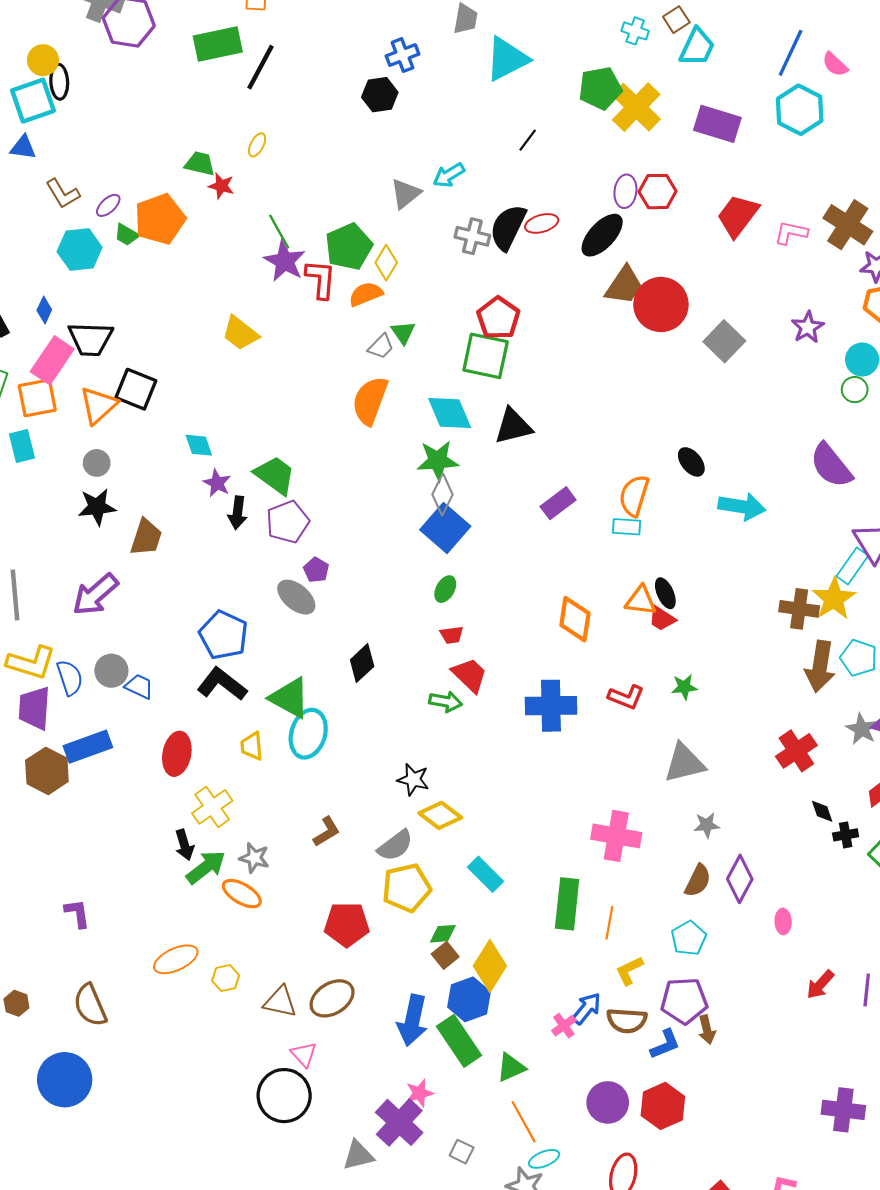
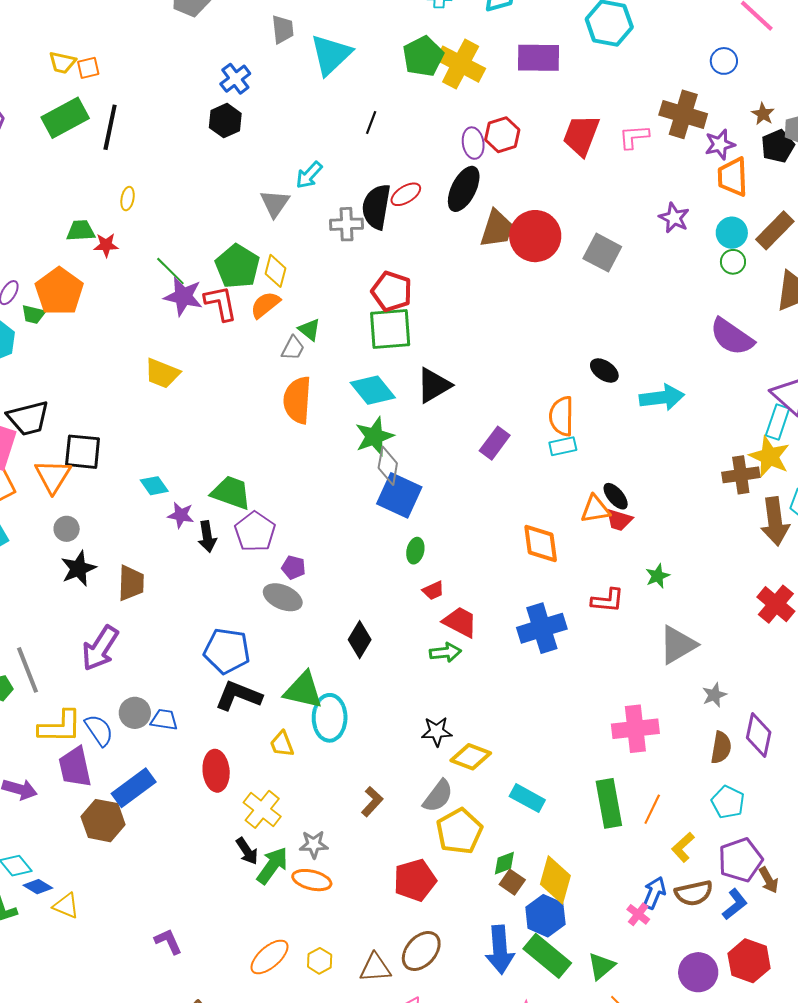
orange line: (609, 923) -> (652, 809), turned 32

